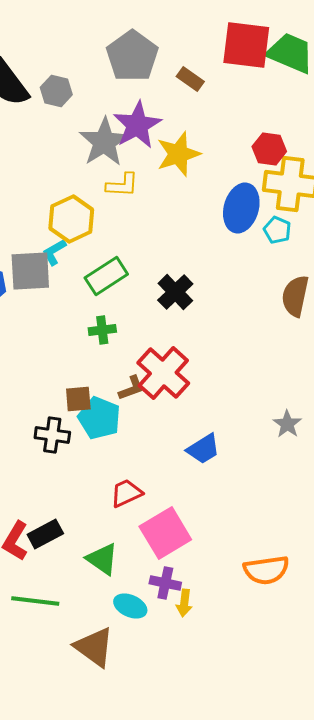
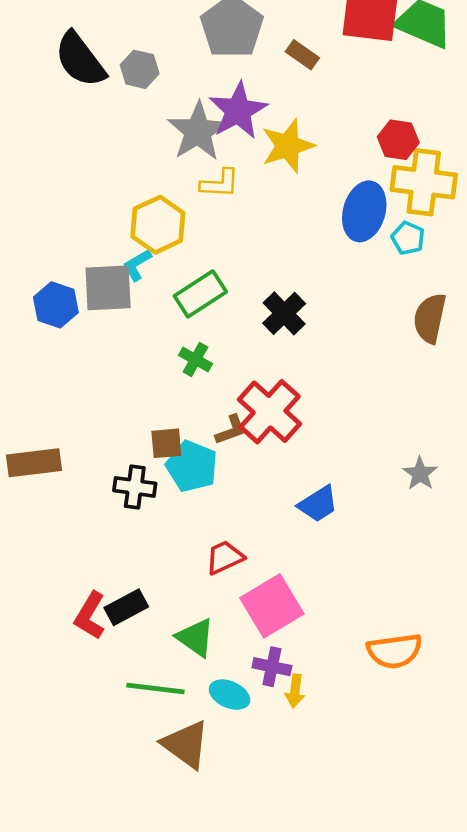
green cross: (102, 330) -> (195, 359), turned 36
green line: (35, 601) -> (155, 689), moved

